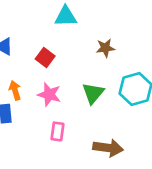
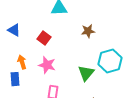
green triangle: (93, 93) -> (86, 73), moved

